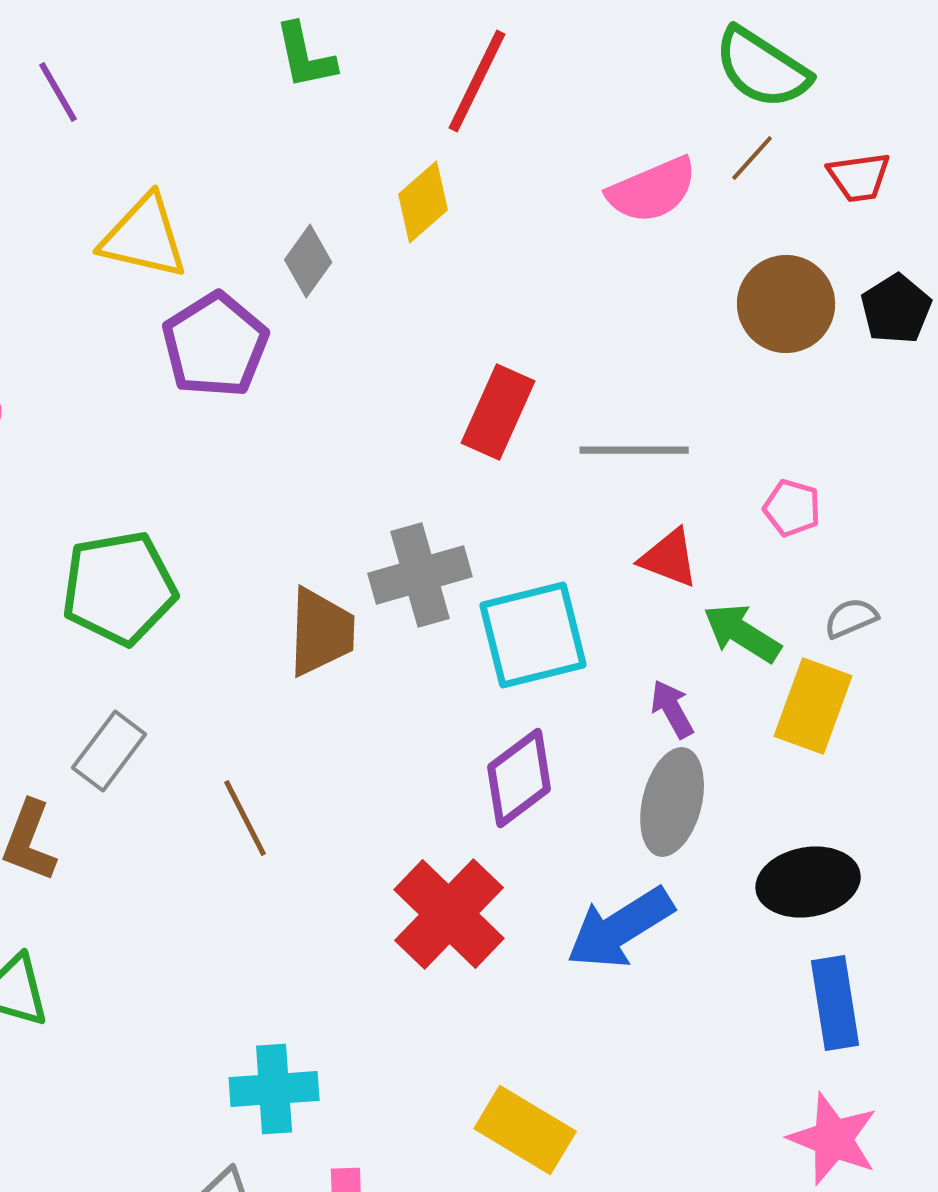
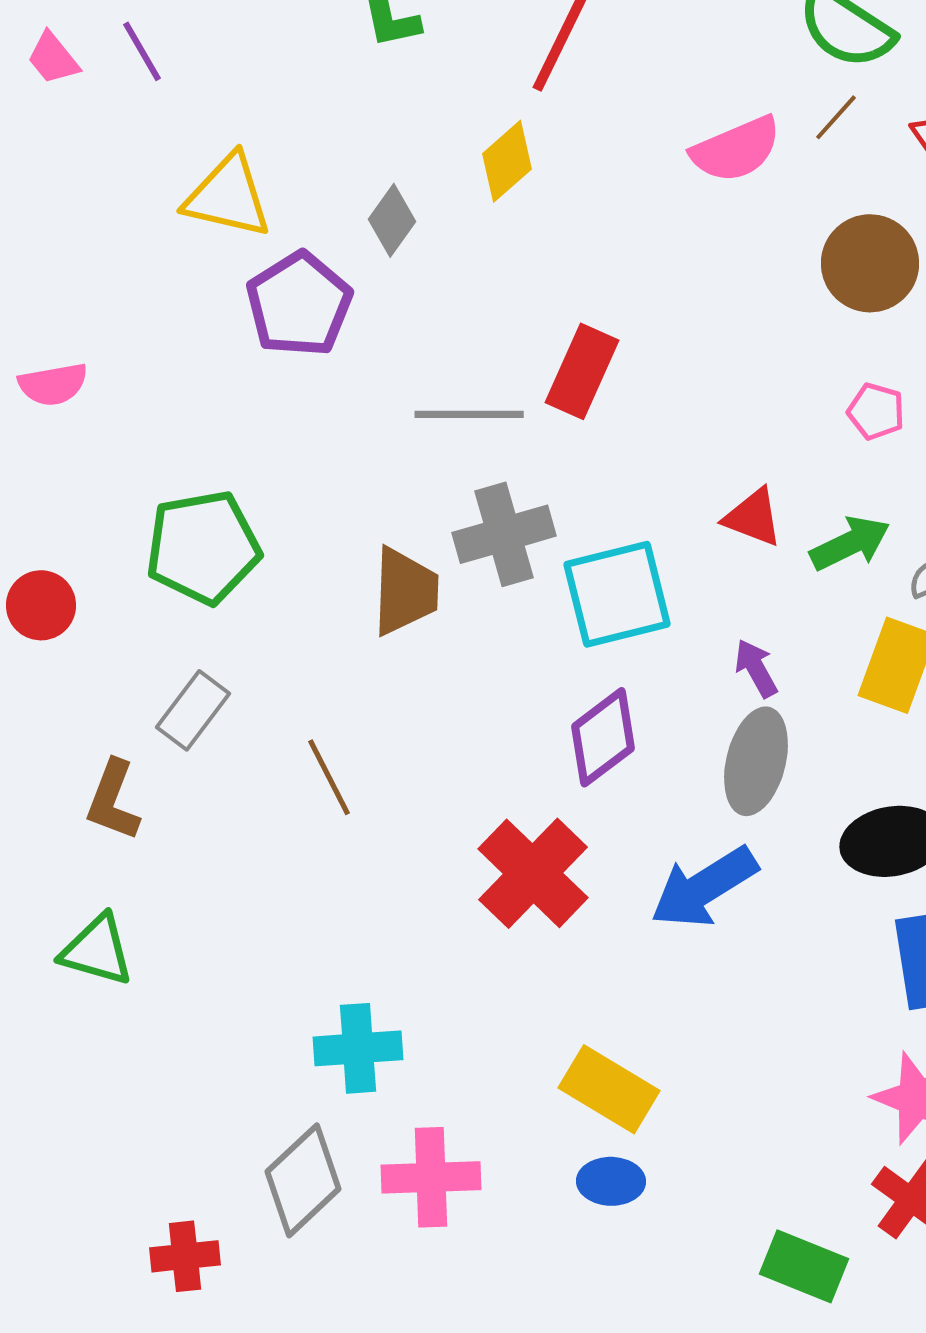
gray line: (634, 450) -> (469, 414), moved
pink pentagon: (792, 508) -> (876, 411), moved
green arrow: (742, 633) -> (850, 543), moved, turned 122

